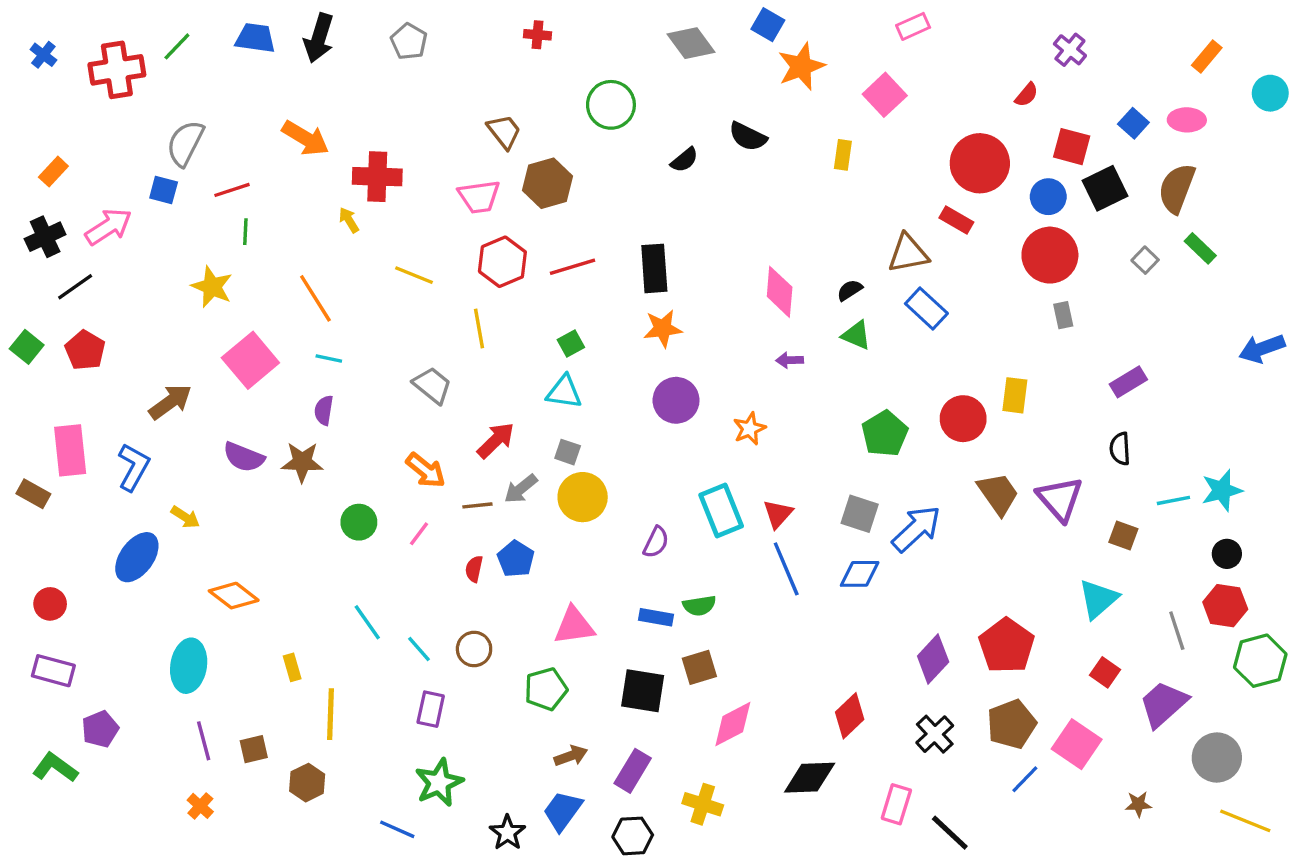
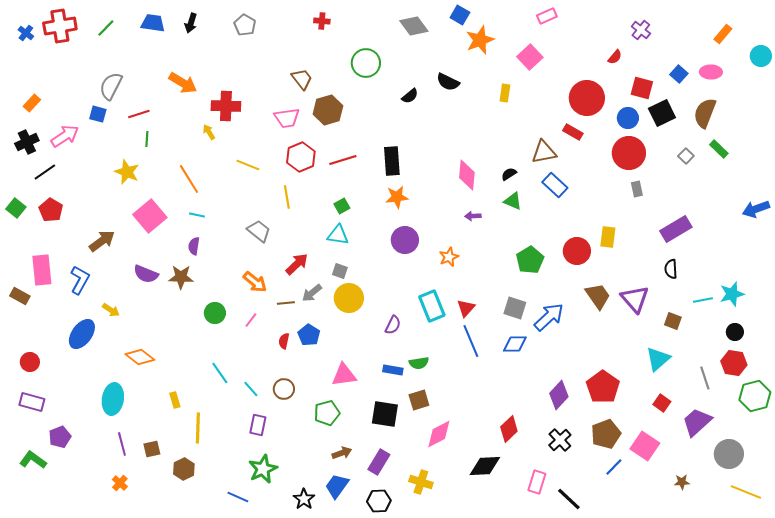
black arrow: (319, 38) -> (191, 23), size x0.7
red cross: (117, 70) -> (60, 26), moved
purple rectangle: (1128, 382) -> (676, 229), size x1.4

